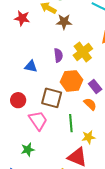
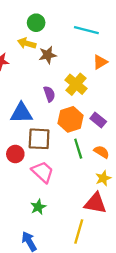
blue triangle: (31, 66) -> (21, 113), size x1.5
brown square: (52, 98) -> (39, 139), moved
orange semicircle: (90, 104) -> (102, 152), moved
green line: (71, 123) -> (78, 149), moved

